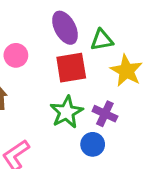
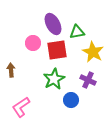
pink circle: (16, 55) -> (33, 43), moved
purple cross: (105, 114) -> (88, 80), moved

